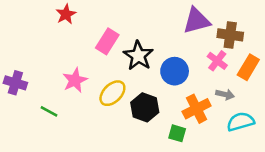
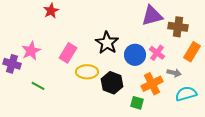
pink rectangle: (107, 41) -> (68, 53), moved
pink cross: (217, 61) -> (157, 53), moved
pink star: (75, 80) -> (31, 51), moved
yellow ellipse: (112, 93) -> (87, 72), turned 45

